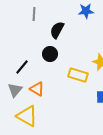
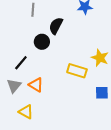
black circle: (50, 54) -> (42, 42), moved
yellow triangle: (27, 116) -> (26, 112), size x0.7

